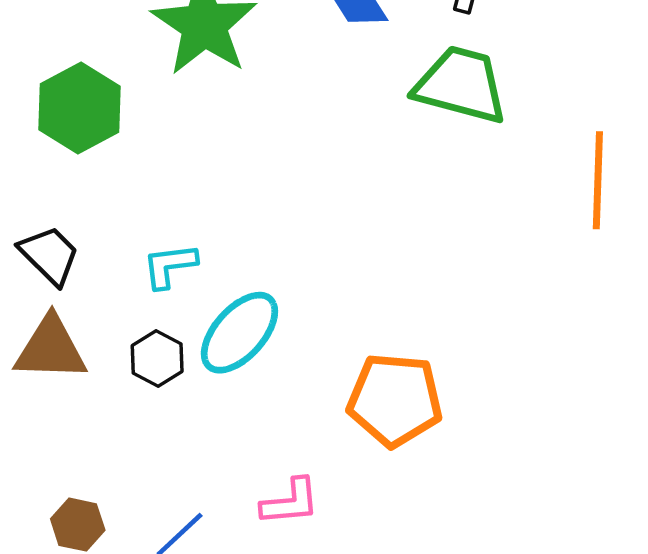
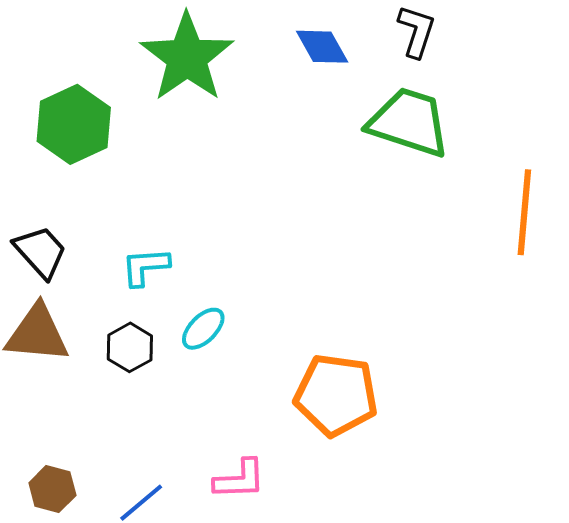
cyan ellipse: (239, 333) -> (203, 329), size x0.6

